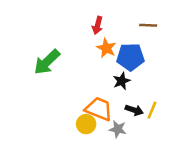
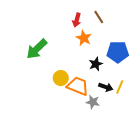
brown line: (148, 25) -> (99, 17), moved, turned 56
blue pentagon: (130, 57) -> (118, 52), moved
yellow circle: (86, 124) -> (61, 78), moved

